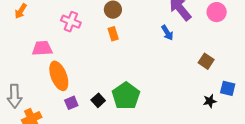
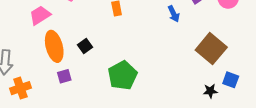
pink trapezoid: (42, 48) -> (40, 15), turned -35
brown square: (206, 61) -> (211, 49), size x1.8
black square: (98, 100) -> (85, 46), moved

